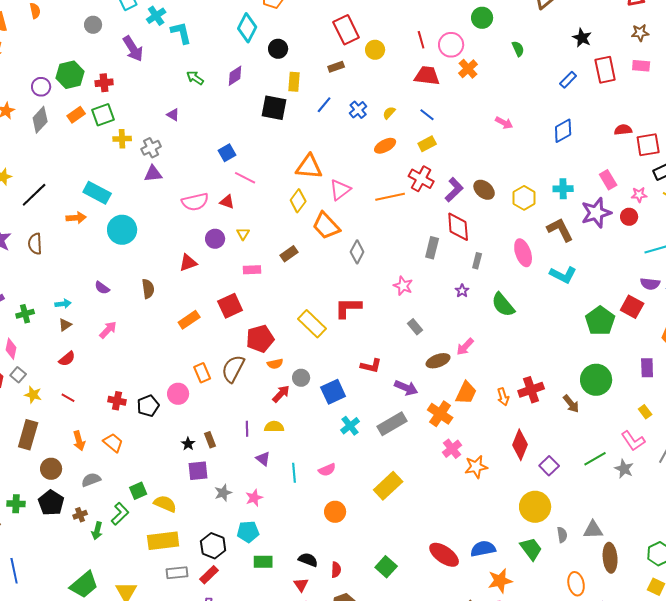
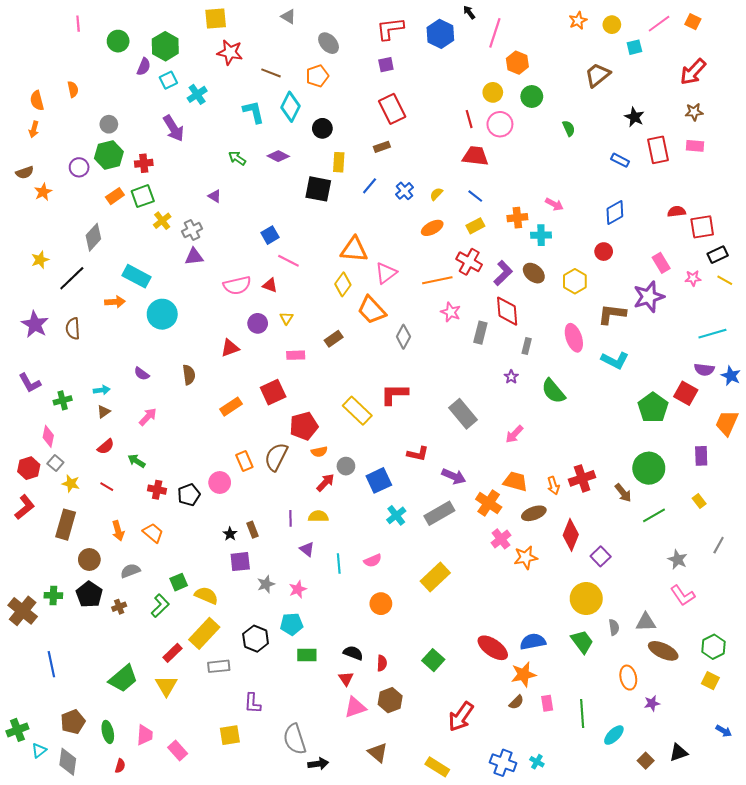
gray circle: (93, 25) -> (109, 124), moved
cyan L-shape: (181, 33) -> (254, 112), moved
yellow circle: (375, 50) -> (493, 92), moved
orange cross: (468, 69) -> (517, 218), moved, turned 36
purple diamond: (235, 76) -> (278, 156), turned 60
blue rectangle: (568, 80) -> (620, 160), turned 72
gray diamond: (40, 120) -> (93, 237), moved
yellow cross: (122, 139) -> (162, 221), turned -36
cyan cross: (563, 189) -> (541, 235), moved
red circle: (629, 217) -> (604, 252), moved
brown L-shape: (560, 230) -> (612, 314), turned -56
pink star: (403, 286) -> (451, 312), moved
gray rectangle: (415, 327) -> (463, 414), size x1.8
brown ellipse: (438, 361) -> (534, 513), moved
orange trapezoid: (466, 393) -> (515, 481), turned -100
pink L-shape: (633, 441) -> (683, 595), moved
green line: (595, 459) -> (654, 515), moved
green arrow: (97, 531) -> (137, 461), moved, turned 108
yellow rectangle: (163, 541) -> (204, 633), turned -40
brown ellipse: (610, 558) -> (663, 651), turned -60
red rectangle: (209, 575) -> (172, 653), moved
orange star: (500, 581) -> (524, 674), moved

